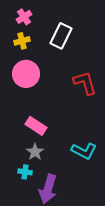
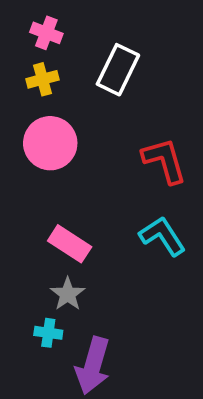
pink cross: (24, 17) -> (46, 33), turned -35
cyan L-shape: (84, 151) -> (162, 236), moved, turned -150

